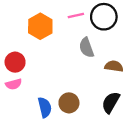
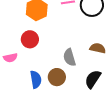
gray semicircle: (86, 48) -> (69, 57), moved
red circle: (15, 62) -> (30, 39), moved

